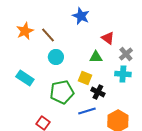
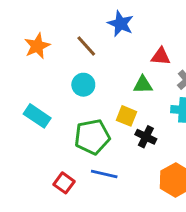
brown line: (48, 35) -> (86, 46), moved
red triangle: (108, 38) -> (161, 56), turned -32
blue line: (87, 111) -> (104, 174), moved, turned 30

